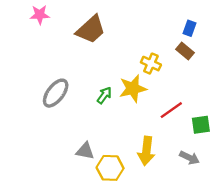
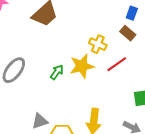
red line: (171, 110) -> (117, 64), moved
gray triangle: (85, 151) -> (40, 121), turned -30

